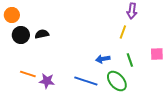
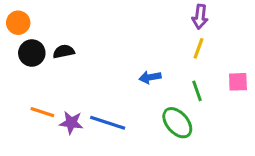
yellow line: (123, 32) -> (199, 48), moved
blue arrow: (103, 59) -> (150, 77), moved
blue line: (86, 81) -> (108, 123), moved

